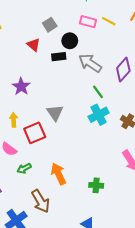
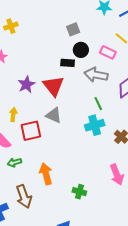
pink rectangle: (88, 22) -> (108, 52), moved
gray square: (50, 25) -> (73, 29), moved
red triangle: (34, 45) -> (54, 86), moved, size x1.6
gray arrow: (90, 63) -> (96, 75), turned -35
gray triangle: (55, 113) -> (54, 115), turned -42

